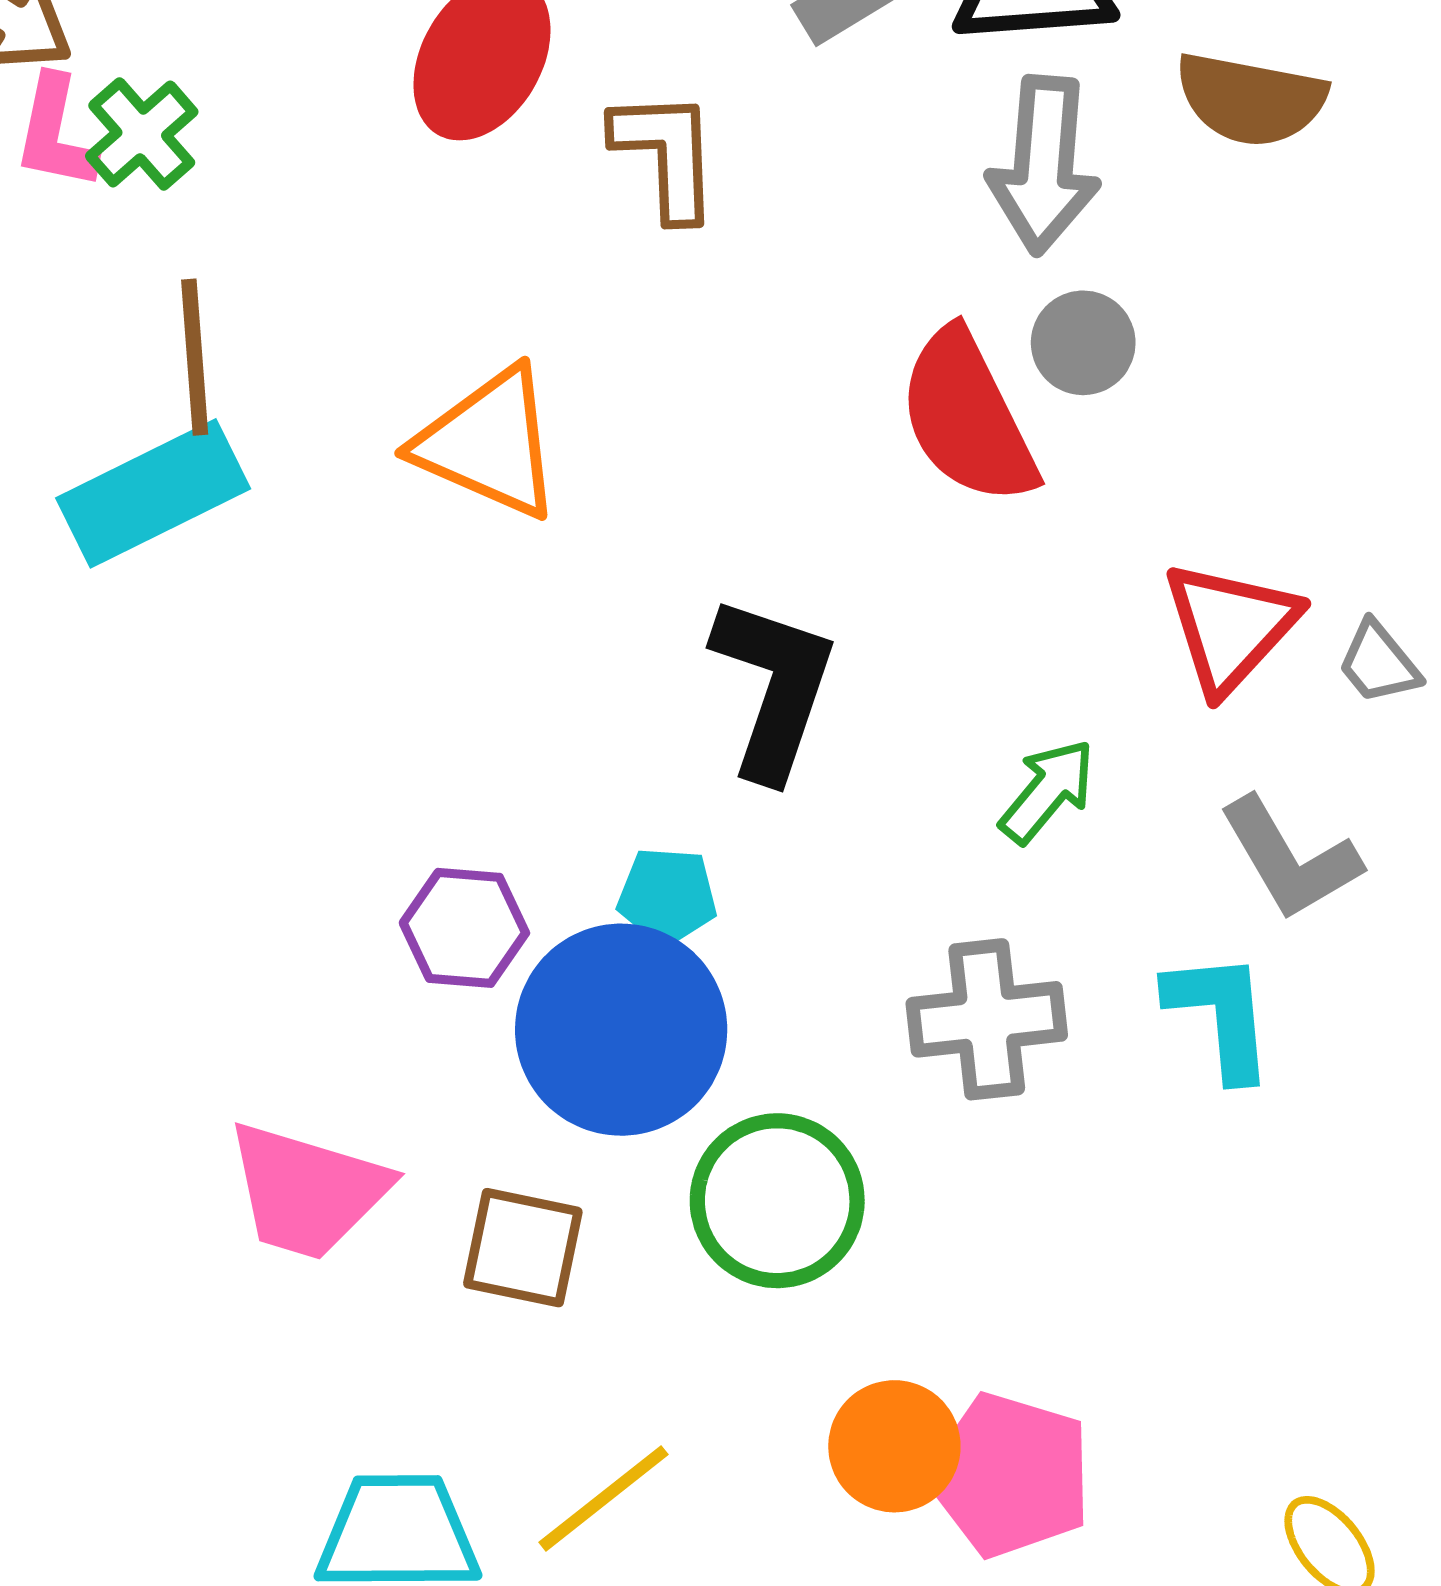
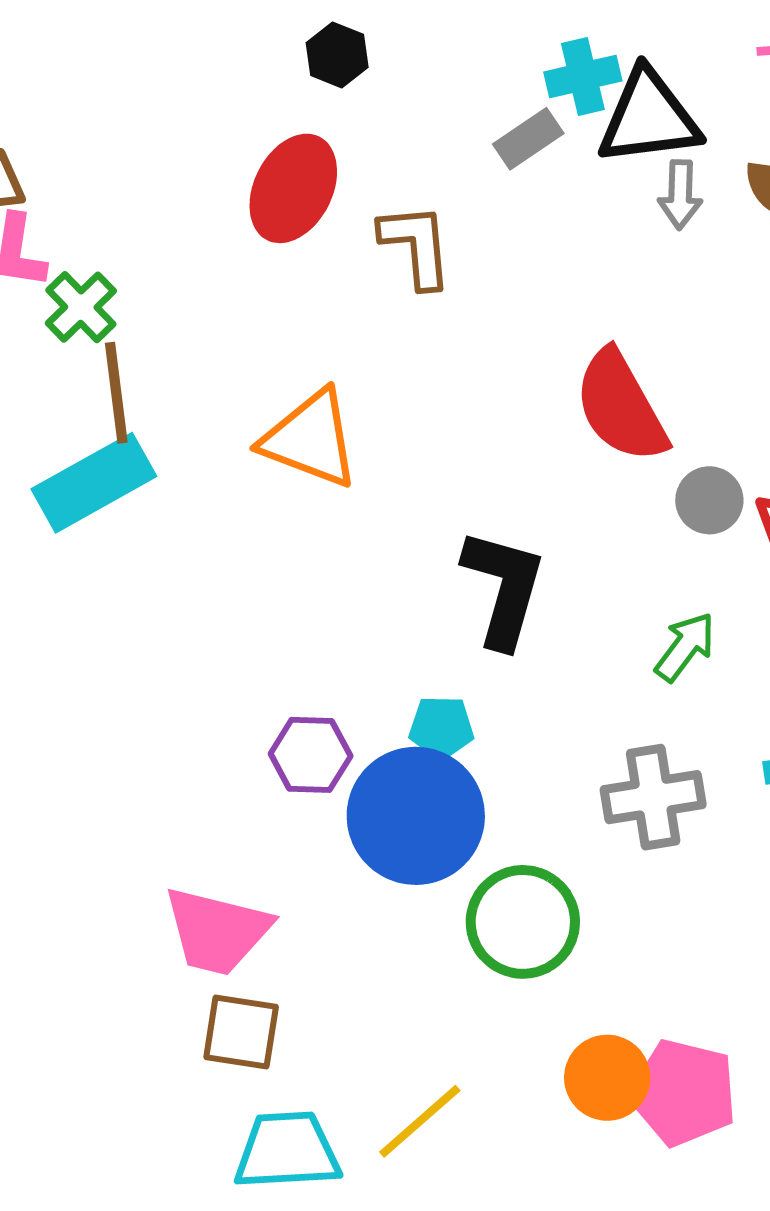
green cross: (142, 134) -> (81, 307), moved
gray arrow: (1044, 165) -> (680, 195), moved, size x0.6
gray circle: (1083, 343) -> (709, 500), moved
brown square: (523, 1248) -> (241, 1032), moved

